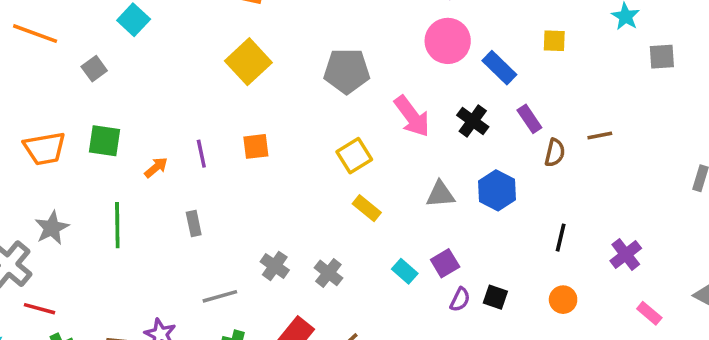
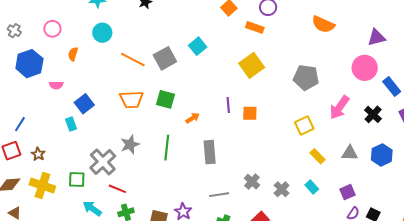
cyan square: (134, 20) -> (198, 46), moved
orange line: (35, 34) -> (133, 59), moved
gray square: (94, 69) -> (165, 58), size x1.6
pink arrow: (412, 116) -> (339, 107), turned 65
purple line: (201, 154) -> (228, 105), moved
yellow rectangle: (367, 208) -> (318, 156), moved
gray rectangle: (194, 224) -> (210, 152), size x1.6
cyan rectangle: (405, 271) -> (312, 187), moved

